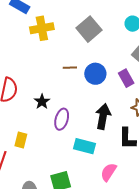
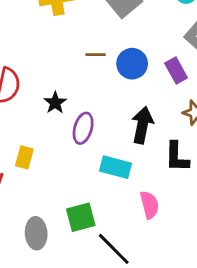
pink semicircle: (109, 172) -> (149, 205), turned 132

